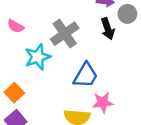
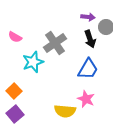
blue trapezoid: (86, 75) -> (88, 69), moved
pink star: (103, 102) -> (86, 99), turned 30

